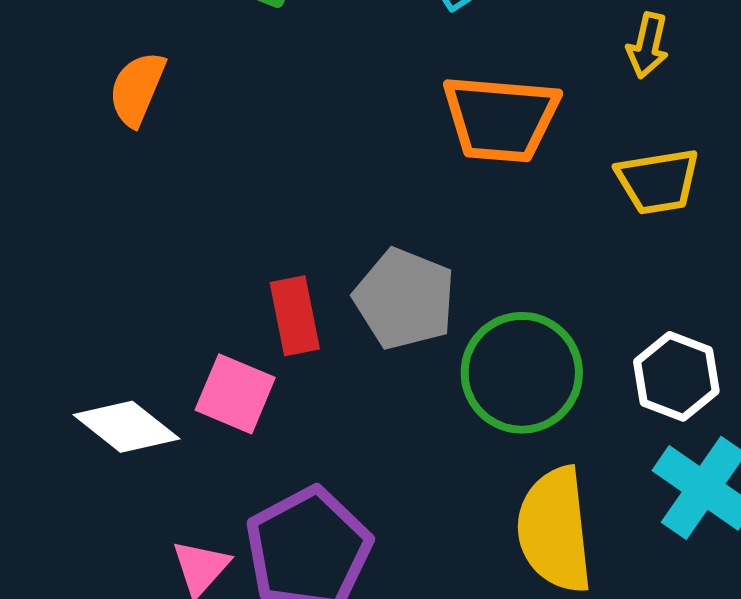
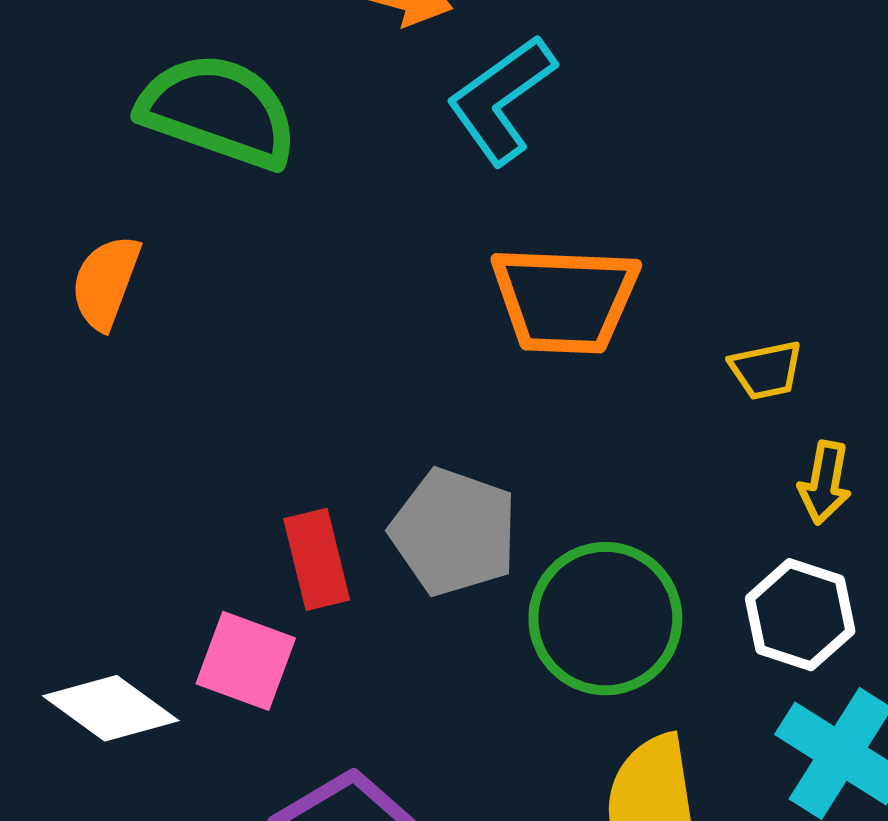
yellow arrow: (648, 45) -> (825, 483), moved
yellow trapezoid: (658, 181) -> (766, 370), size x0.7

